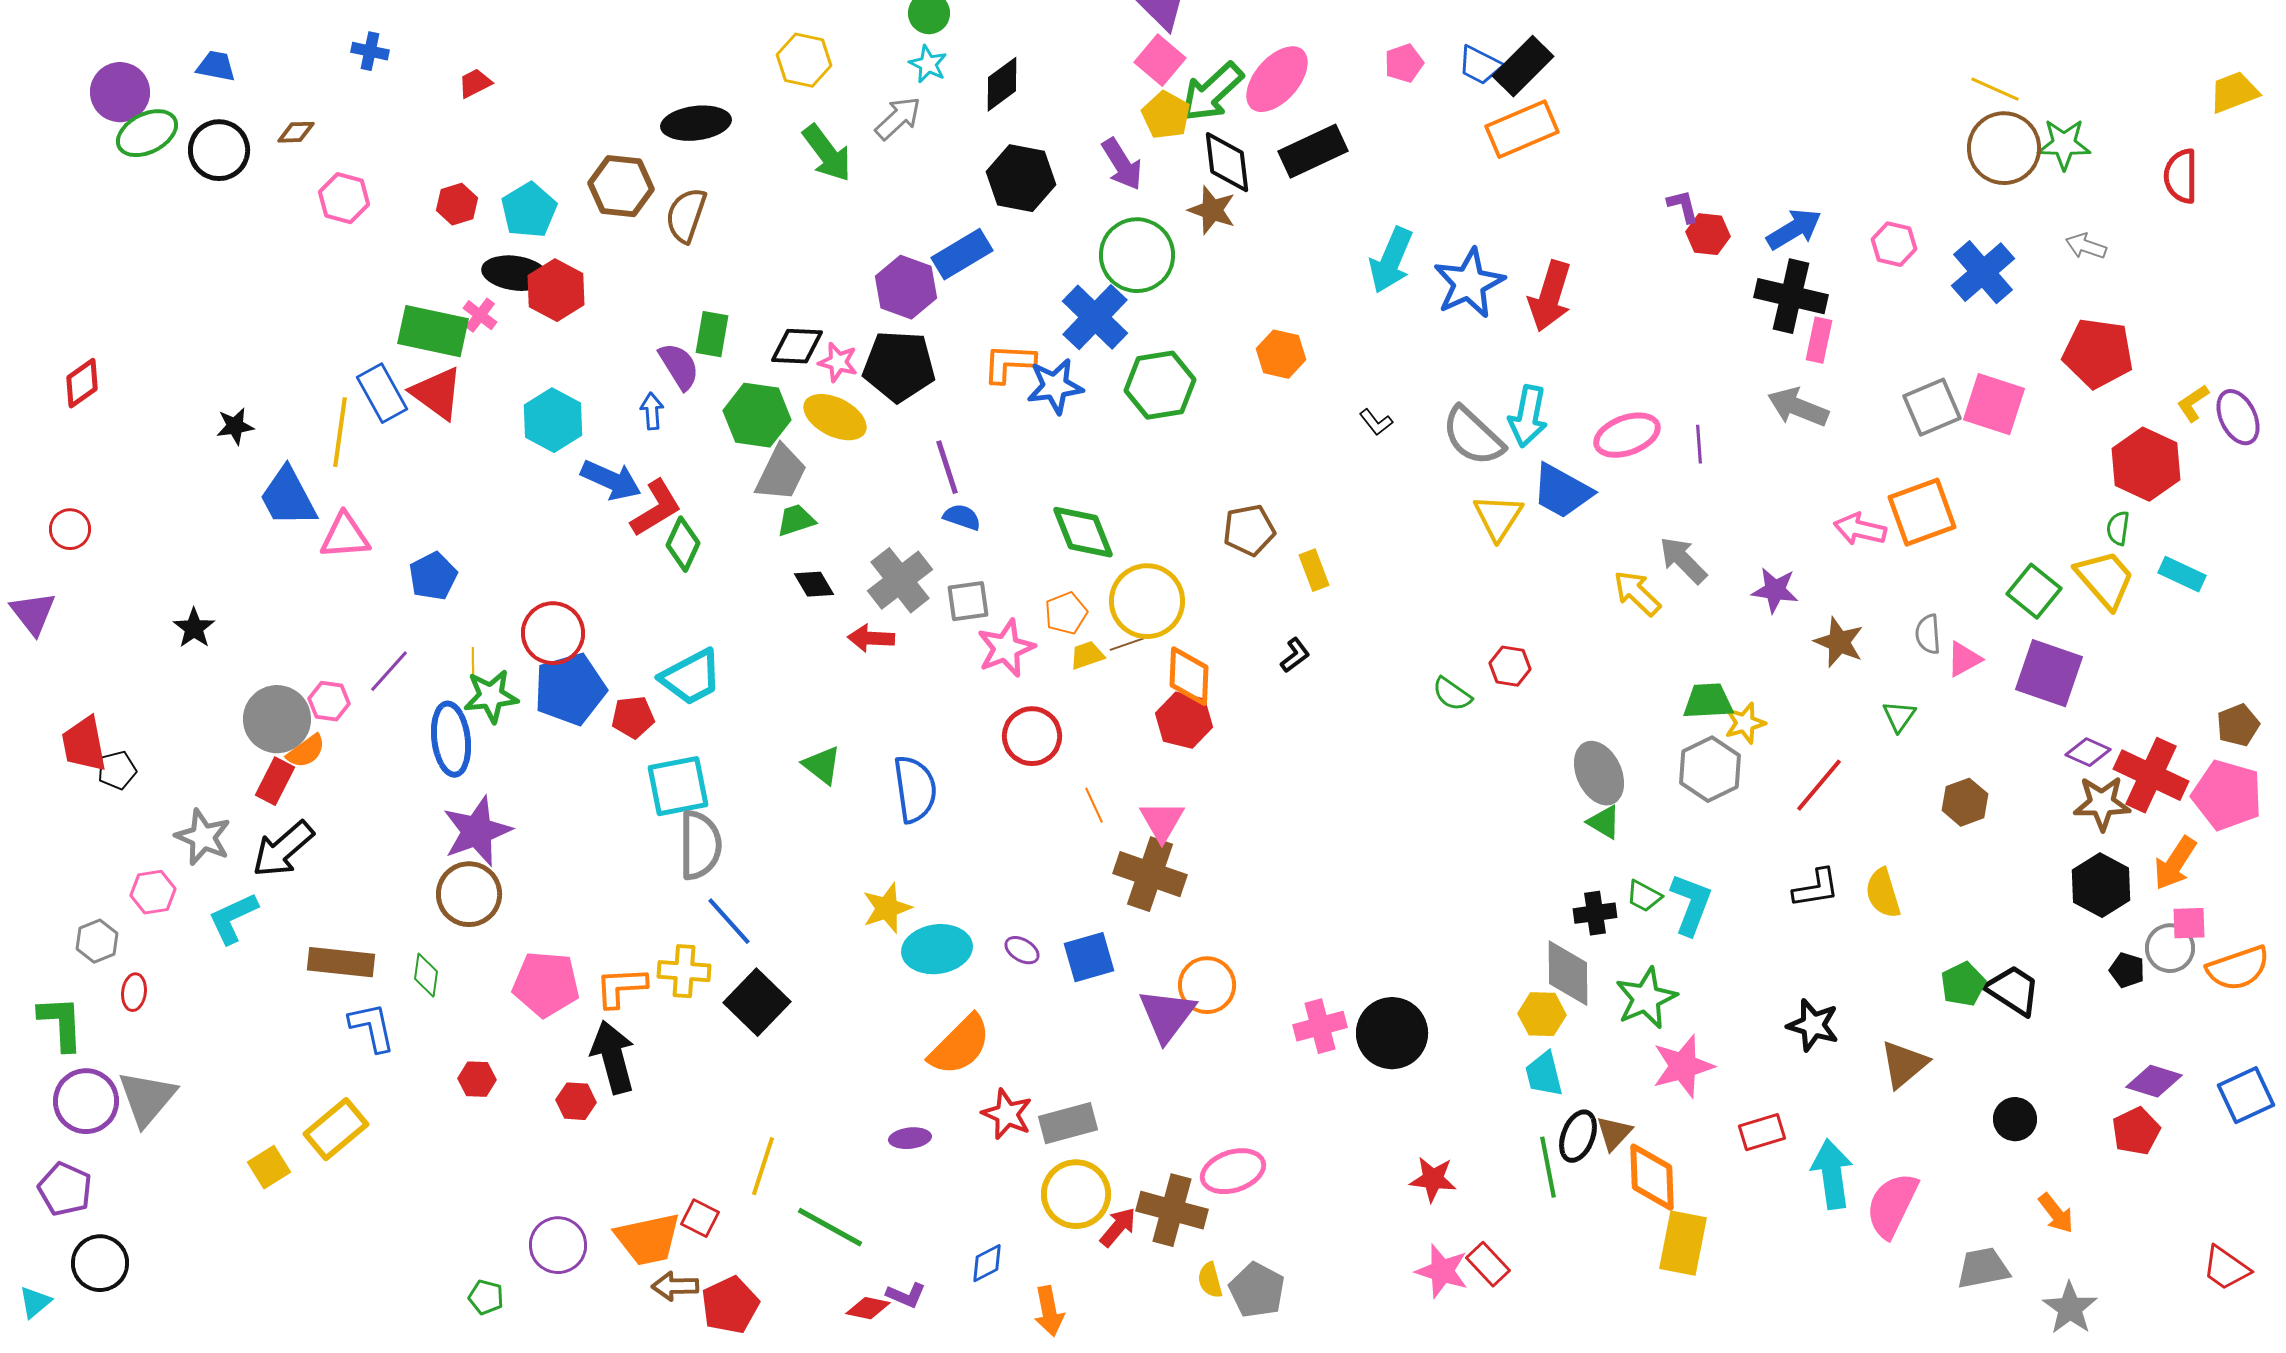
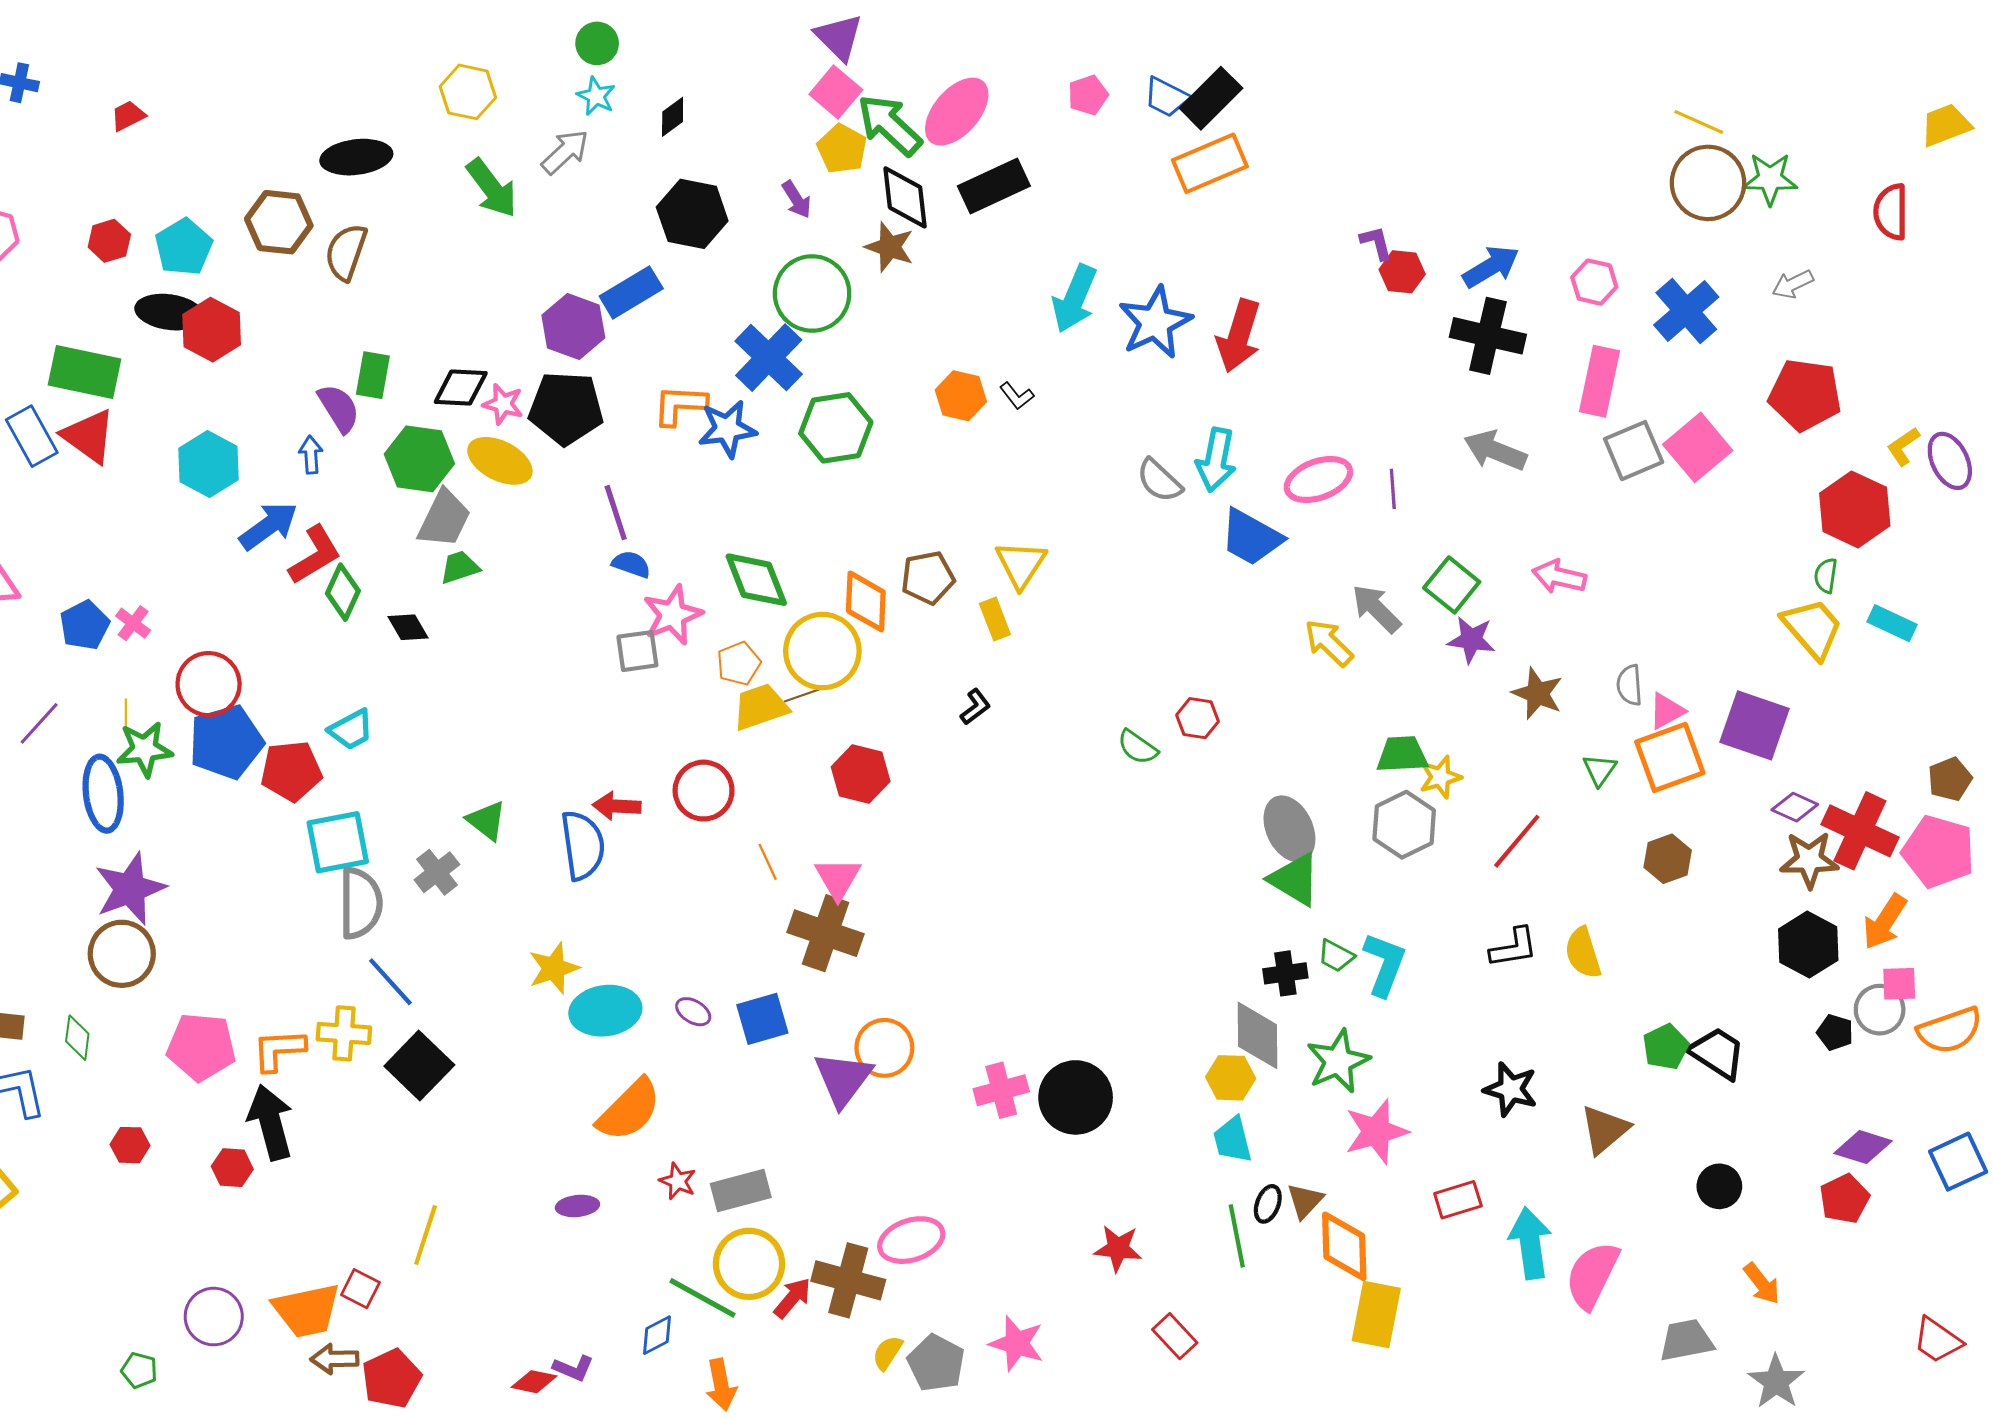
black diamond: (1002, 84) -> (673, 117), size x0.7
green arrow: (1212, 92) -> (890, 125), turned 86
purple arrow: (1122, 164) -> (797, 199), size x0.7
gray arrow: (2086, 246) -> (1793, 284), turned -45
pink cross: (480, 315) -> (133, 623), moved
pink rectangle: (1819, 340) -> (1599, 381), moved, size x1.5
pink square: (1994, 404) -> (1698, 447), turned 32
black L-shape: (1376, 422) -> (1017, 396), moved
gray semicircle: (1473, 436) -> (1159, 481), size x0.7
blue arrow: (611, 480) -> (268, 526), turned -60
orange square: (1922, 512) -> (1670, 757), moved
yellow triangle: (1498, 517) -> (1021, 564), moved
gray cross: (900, 580) -> (437, 872), moved, size x0.7
black diamond: (814, 584) -> (408, 627), moved
green square: (2034, 591) -> (1452, 585), moved
red arrow: (871, 638) -> (617, 806), moved
pink star: (1006, 648) -> (673, 615), moved
yellow trapezoid: (1087, 655) -> (760, 707), size x1.6
orange diamond: (1189, 676) -> (866, 601), moved
cyan trapezoid: (691, 677) -> (351, 730), size x0.7
red pentagon: (633, 717) -> (291, 771), size x1.4
green triangle: (1604, 822) -> (1295, 879), size x1.5
red star: (1007, 1114) -> (678, 1181), size x0.7
black ellipse: (1578, 1136) -> (1268, 1204), size x0.7
green line: (830, 1227) -> (703, 1298), moved
pink star: (1442, 1271) -> (1017, 1343), moved
yellow semicircle: (1210, 1280) -> (887, 1353), turned 48

